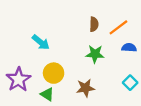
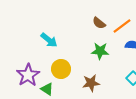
brown semicircle: (94, 24) -> (99, 23), turned 128
green triangle: (47, 94) -> (47, 89), moved

